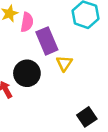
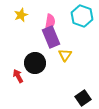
pink semicircle: (27, 22) -> (50, 22), moved

